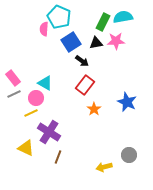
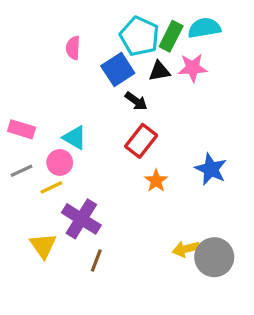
cyan pentagon: (59, 17) -> (139, 36), moved
pink rectangle: (13, 78) -> (22, 129), turned -35
gray line: (14, 94) -> (22, 171), moved
yellow triangle: (26, 148) -> (43, 246), turned 30
gray circle: (129, 155) -> (214, 257), size x1.5
yellow arrow: (104, 167) -> (186, 249), moved

